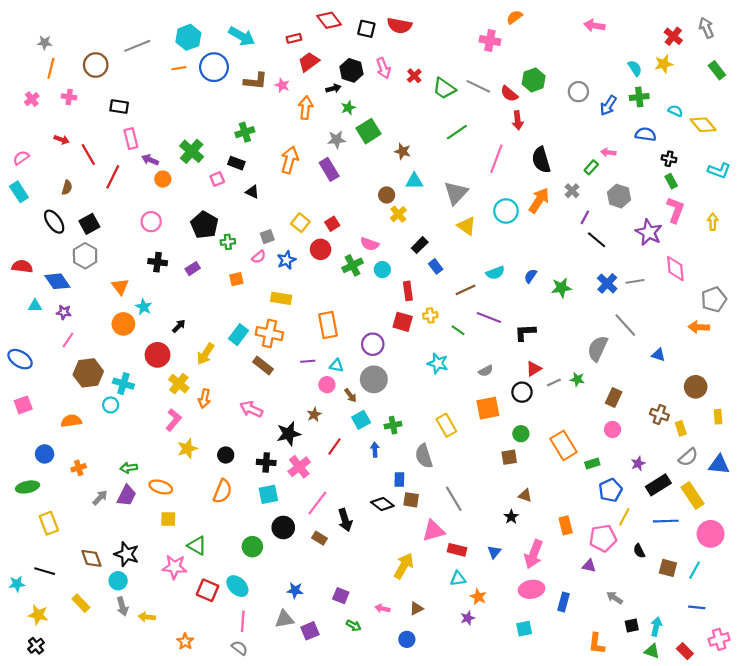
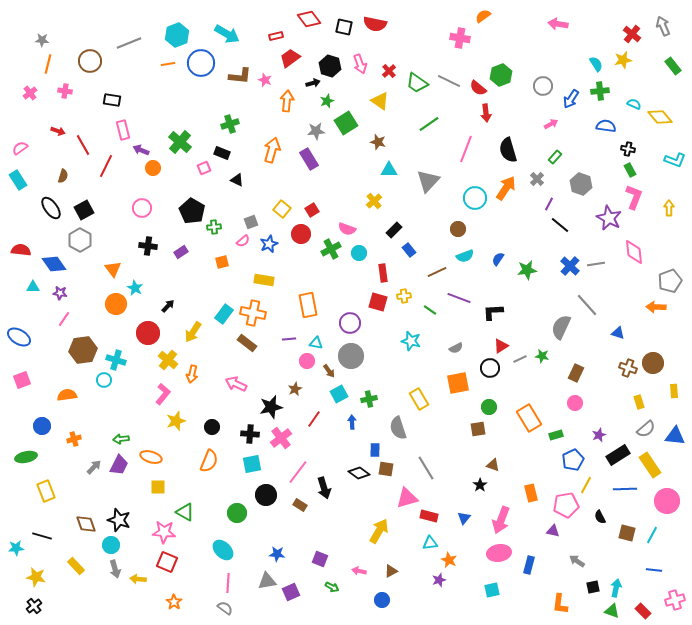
pink arrow: (608, 152) -> (551, 124), moved, turned 144
brown circle: (387, 195) -> (458, 229), moved
yellow triangle: (467, 226) -> (380, 101), moved
brown cross: (659, 415) -> (628, 368), moved
red square: (208, 590) -> (167, 562), moved

